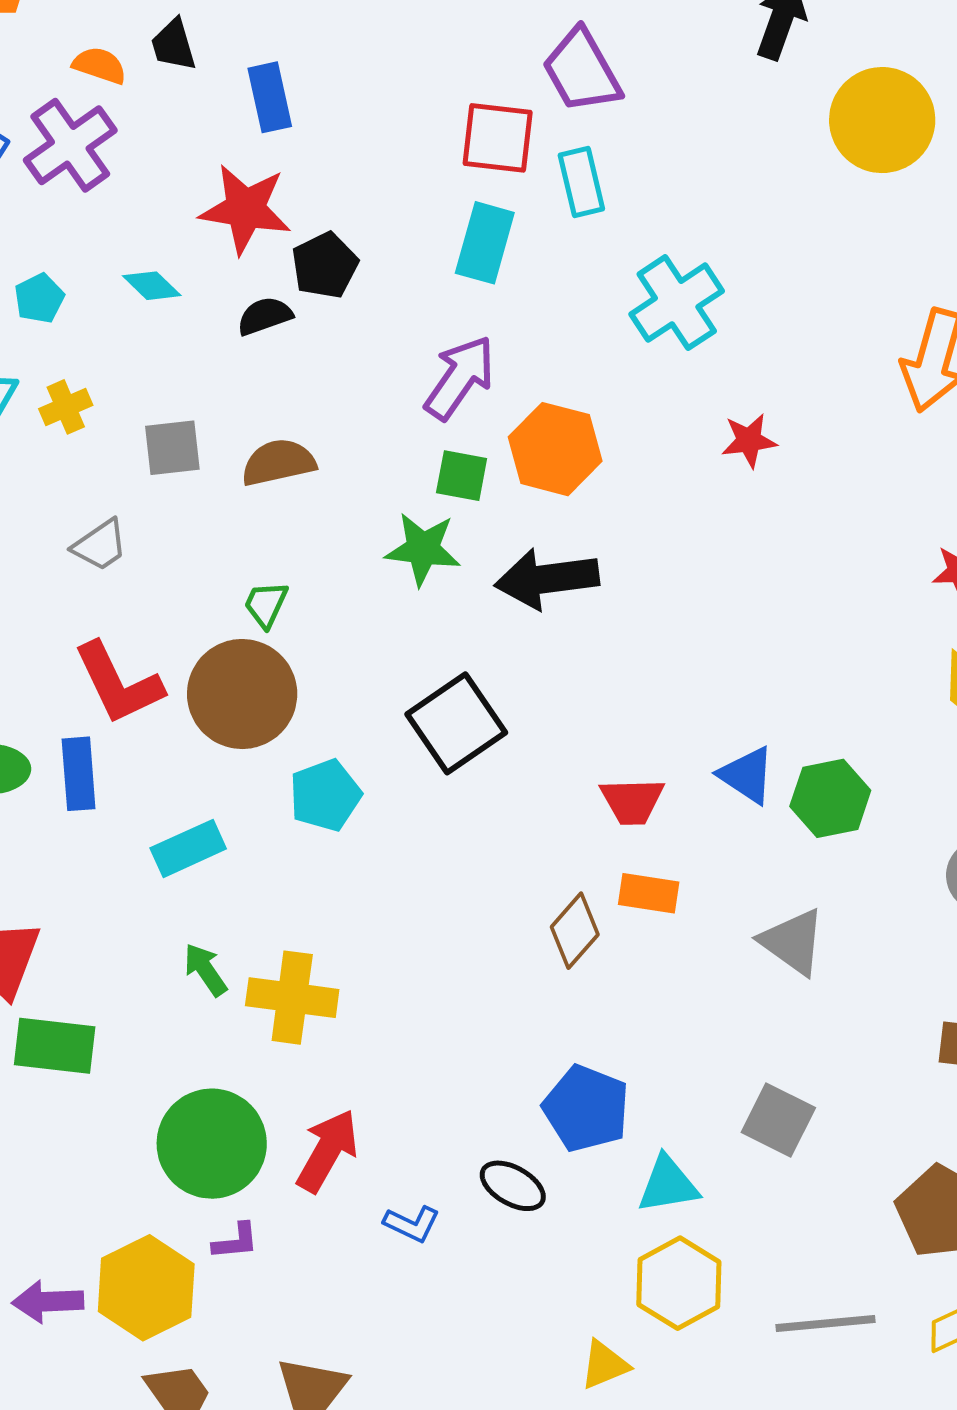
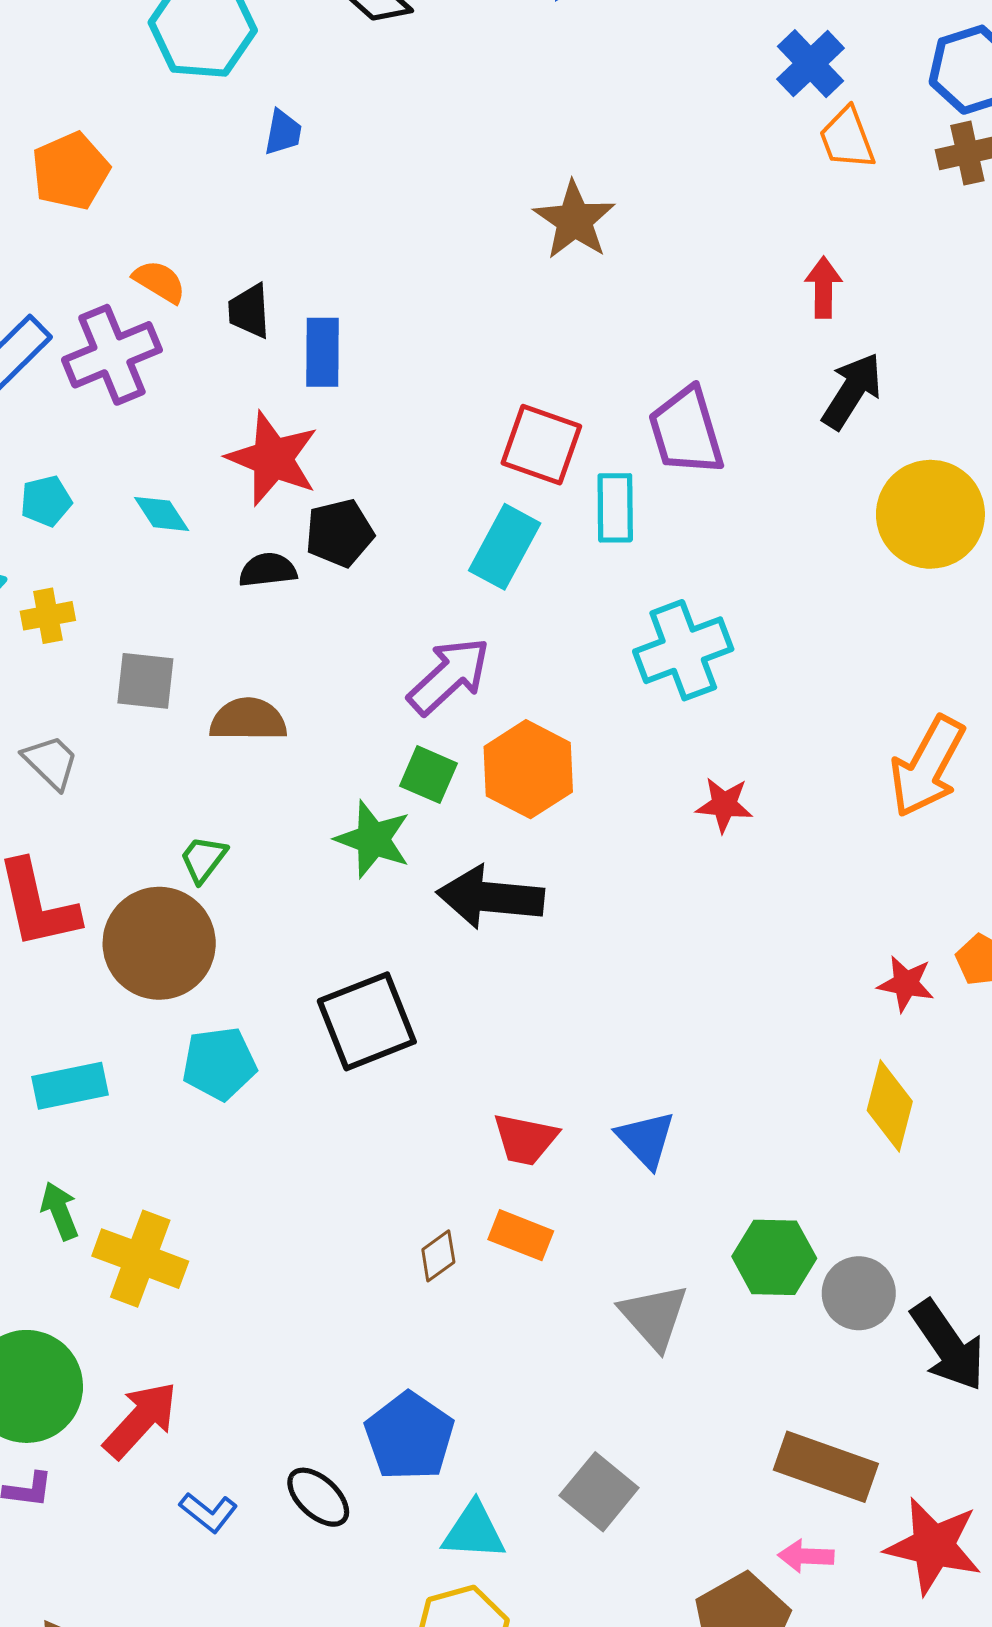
black trapezoid: (173, 45) -> (249, 311), moved
purple trapezoid: (582, 71) -> (686, 431), moved
gray trapezoid: (100, 545) -> (51, 762), turned -114
green hexagon: (830, 798) -> (774, 1257), moved
brown diamond: (575, 931) -> (438, 1256), size x0.7

